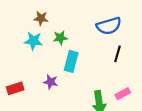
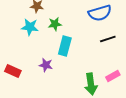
black line: (117, 54) -> (108, 39), turned 56
red rectangle: (15, 88) -> (13, 71), turned 42

